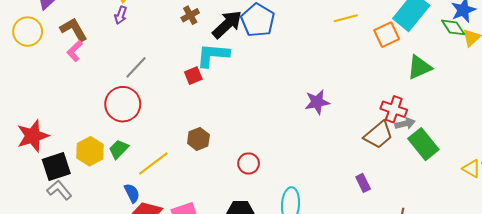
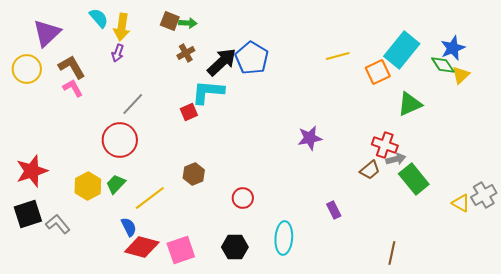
pink L-shape: (75, 51) -> (73, 88), turned 105
brown trapezoid: (378, 135) -> (370, 170), size x0.7
black square: (56, 167) -> (28, 214), moved
purple rectangle: (363, 183) -> (334, 210), moved

